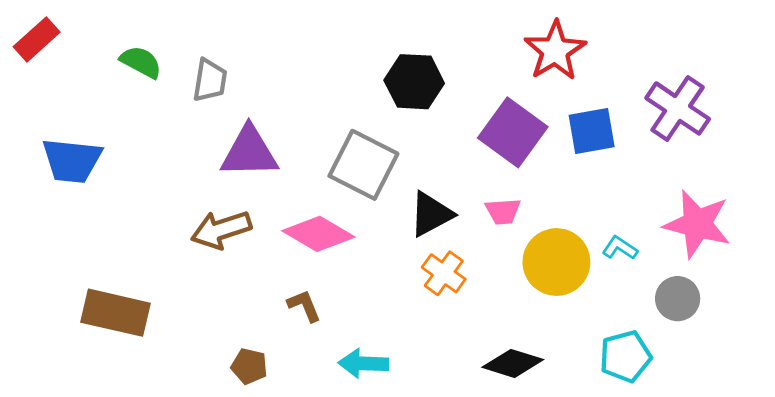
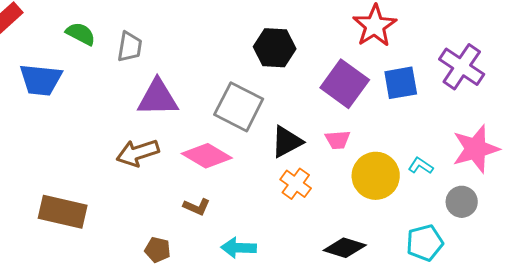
blue trapezoid: (72, 161) -> (41, 80), moved
pink star: (697, 224) -> (476, 149), turned -30
brown L-shape: (304, 306) -> (197, 207), turned 136

